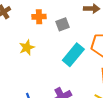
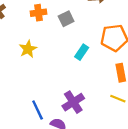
cyan rectangle: (73, 55) -> (82, 52), size x0.6

